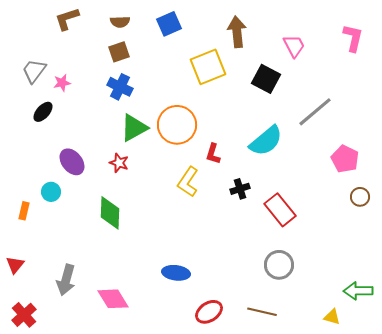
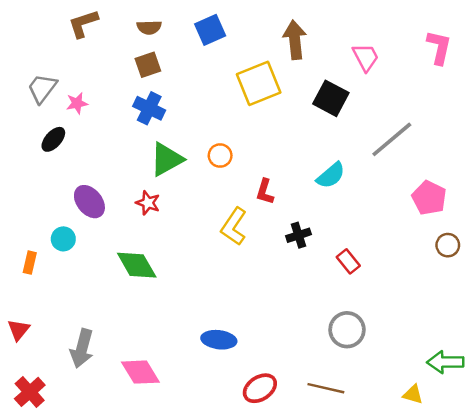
orange circle: (177, 125) -> (220, 156), size x0.5
cyan semicircle: (266, 141) -> (331, 175), size x0.7
red rectangle: (280, 210) -> (348, 261), size x0.6
green diamond: (110, 213) -> (137, 265), turned -32

